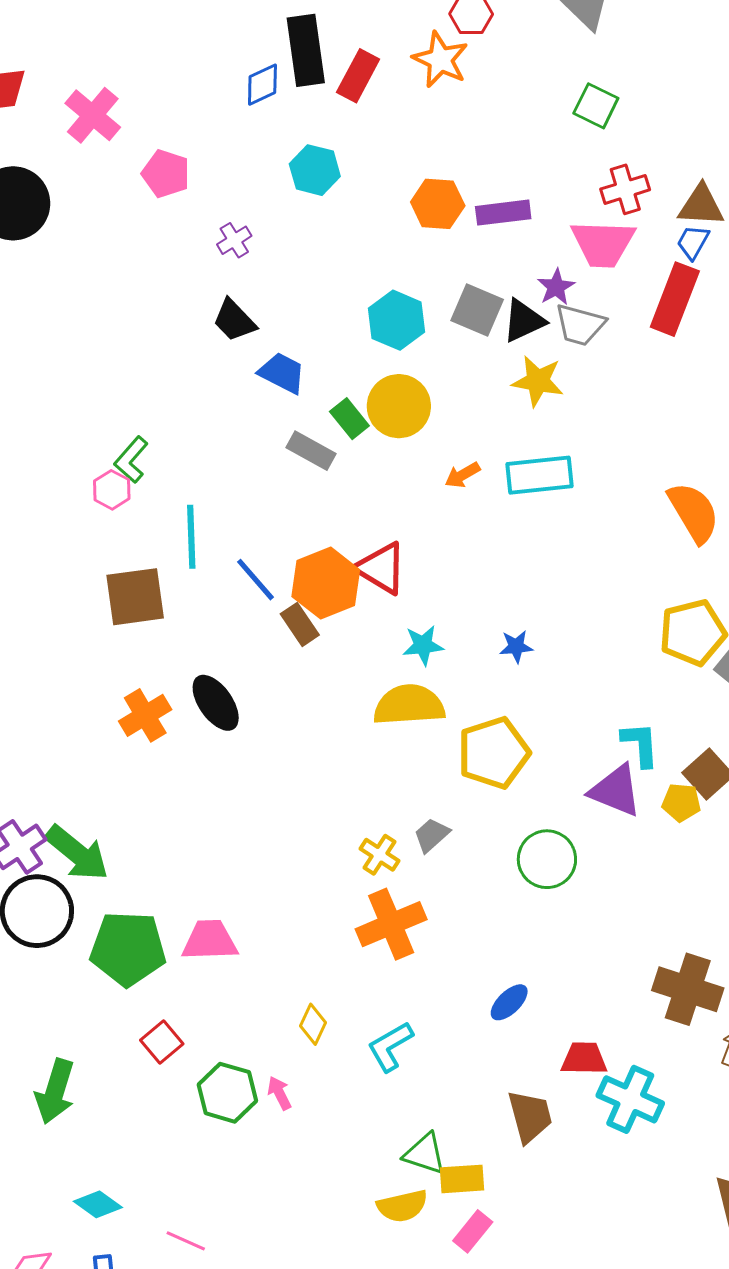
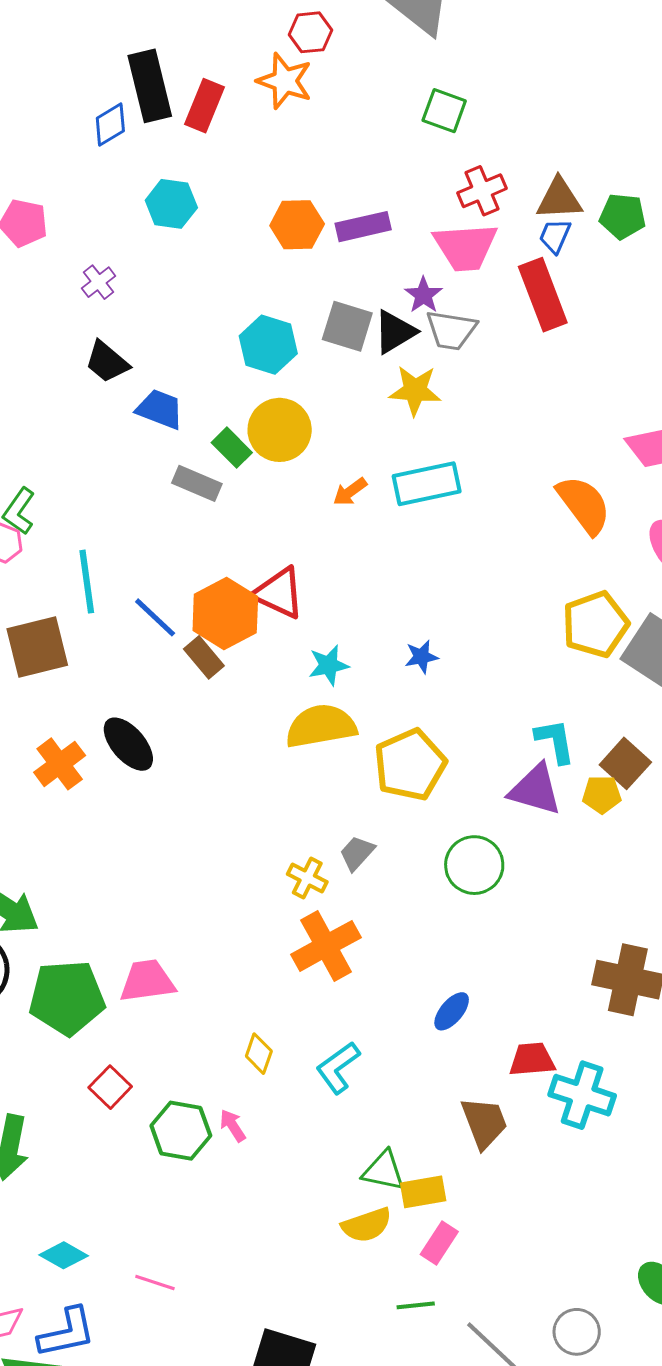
red rectangle: (675, 299) -> (543, 295), turned -36

